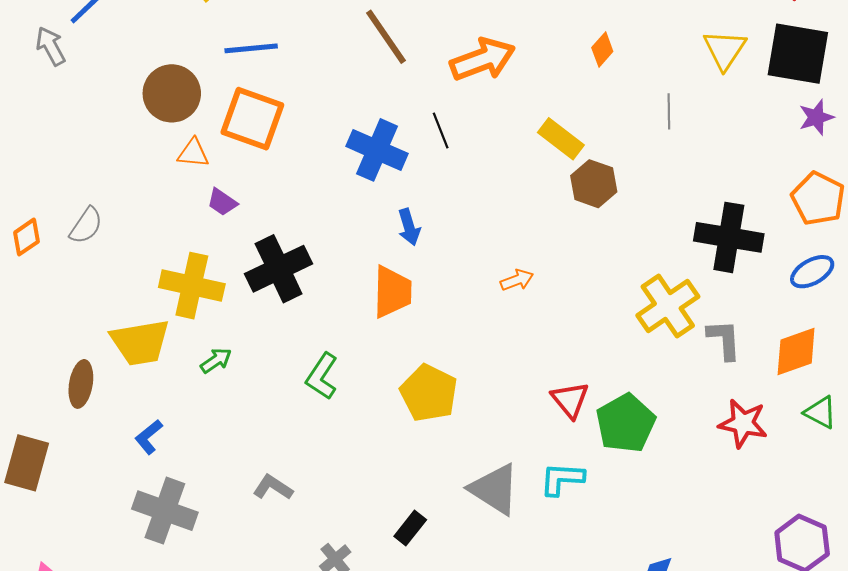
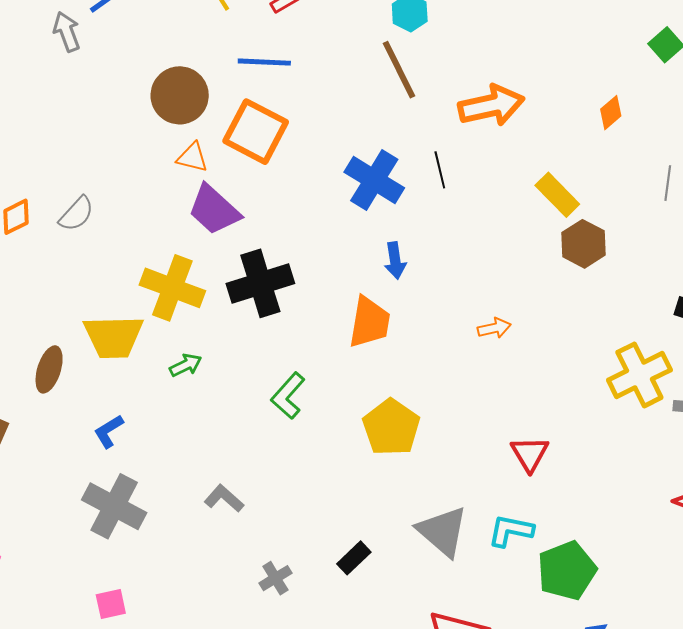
purple trapezoid: (222, 202) -> (214, 210), size x1.8
green pentagon: (626, 423) -> (567, 571), moved

